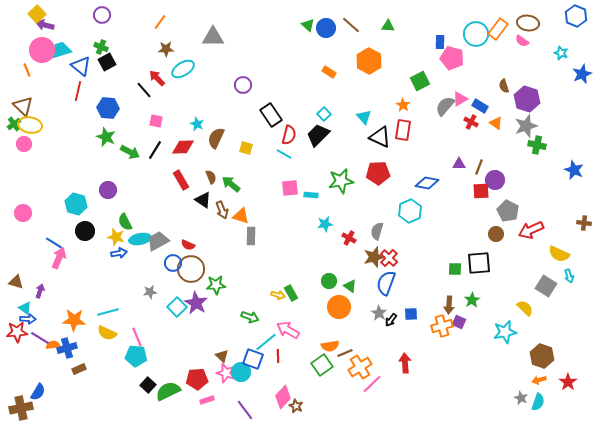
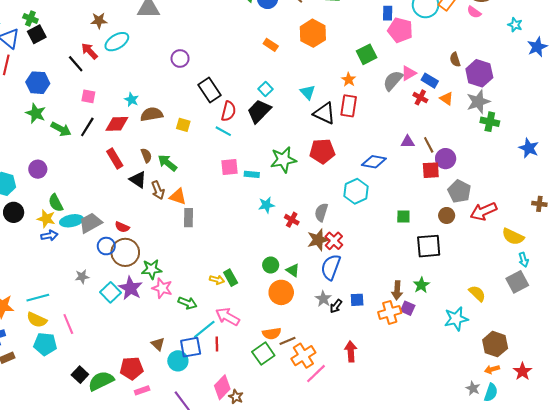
brown semicircle: (216, 138) -> (152, 114), turned 55
brown line: (479, 167) -> (429, 145), turned -49
green square: (455, 269) -> (403, 217), moved
gray square: (546, 286) -> (517, 282), moved, turned 30
cyan pentagon: (136, 356) -> (45, 344), moved
blue square: (253, 359) -> (191, 347), turned -30
pink star: (226, 373) -> (162, 288), moved

